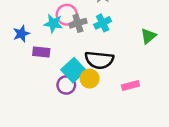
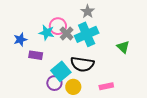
gray cross: (78, 23) -> (67, 34), turned -32
cyan cross: (103, 23) -> (87, 34), size x1.6
green triangle: (148, 36) -> (123, 47), turned -40
yellow circle: (90, 79) -> (73, 87), moved

